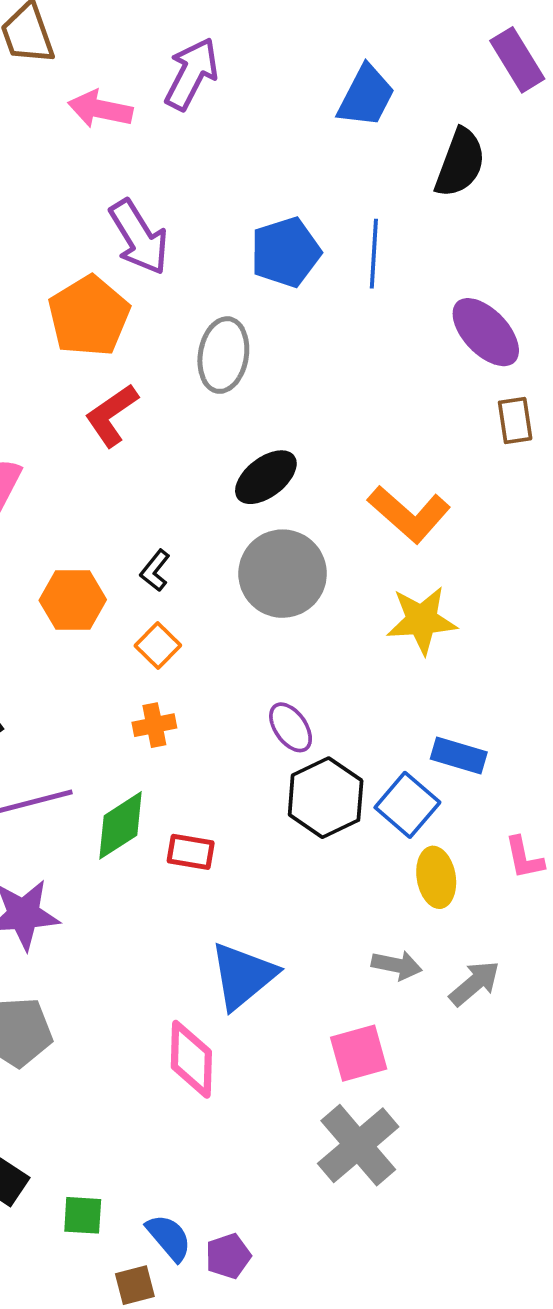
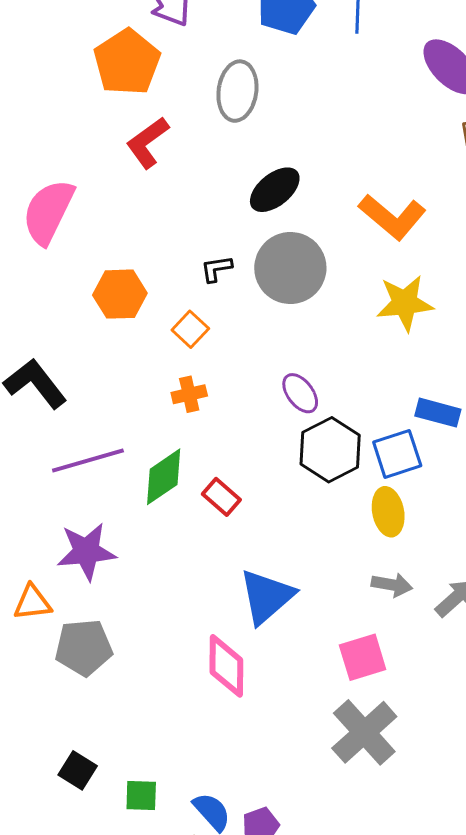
black L-shape: (155, 570) -> (216, 269), moved, turned 44
blue square: (407, 805) -> (397, 454), turned 33
red rectangle: (191, 852) -> (221, 497), turned 33
yellow ellipse: (436, 877) -> (388, 512), moved

